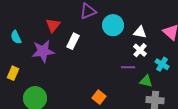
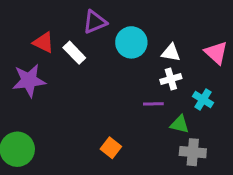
red triangle: (53, 25) -> (44, 42), turned -42
white rectangle: (73, 41) -> (74, 53), moved, turned -70
white cross: (140, 50) -> (171, 79), turned 32

